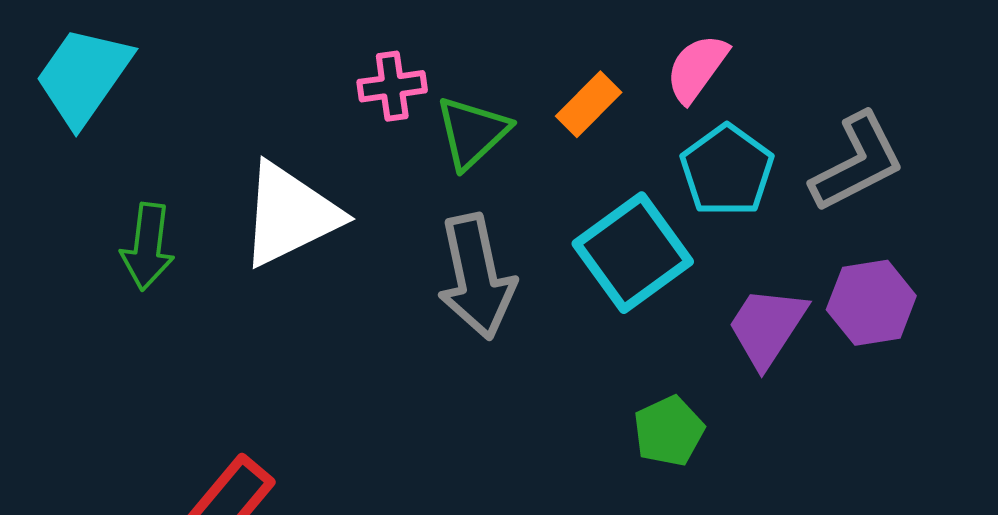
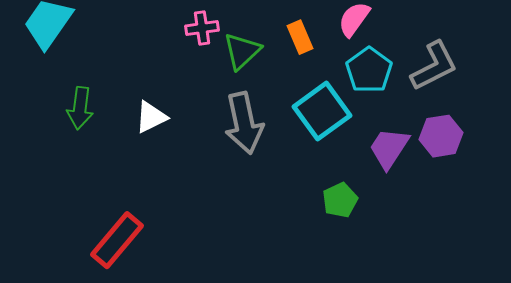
orange rectangle: (589, 104) -> (300, 37), turned -68
white triangle: (290, 215) -> (151, 117), moved, size x0.6

